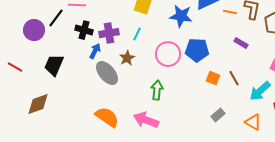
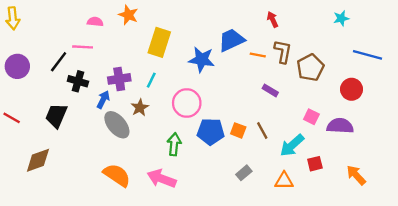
purple circle: (34, 30) -> (17, 66), moved
black cross: (84, 30) -> (78, 81), moved
blue pentagon: (197, 50) -> (211, 132), moved
orange triangle: (253, 122) -> (284, 181), turned -30

